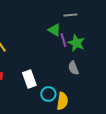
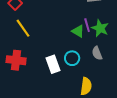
green triangle: (54, 30) -> (78, 31), moved
cyan circle: (48, 94) -> (72, 58), moved

